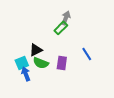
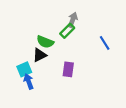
blue line: (87, 54) -> (105, 43), moved
green semicircle: (41, 63) -> (45, 42), moved

